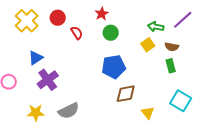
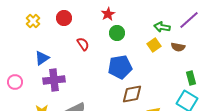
yellow cross: (27, 21) -> (33, 21), size x0.6
red semicircle: (77, 33) -> (83, 44), moved
green rectangle: (171, 66) -> (191, 78), moved
purple cross: (48, 80) -> (54, 80), turned 30

